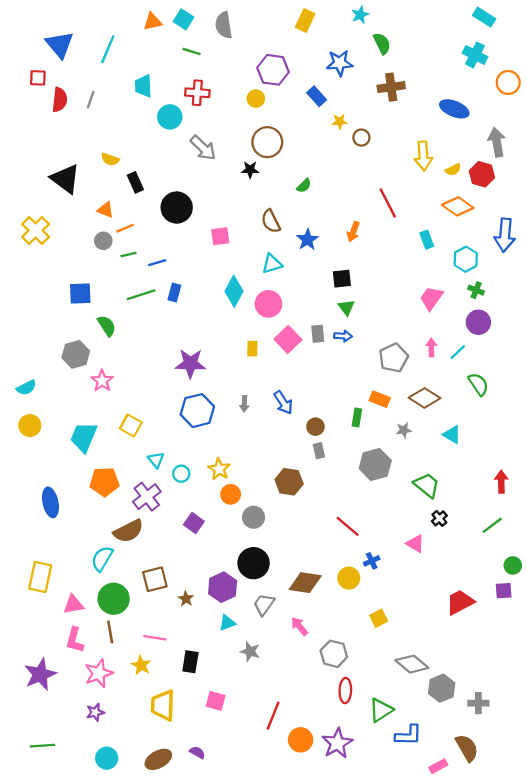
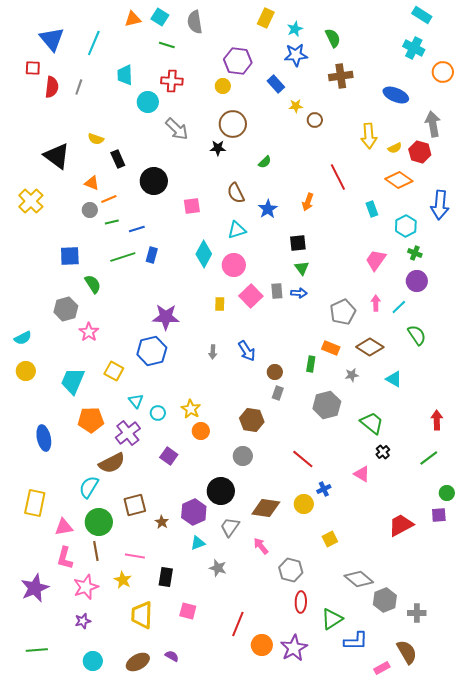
cyan star: (360, 15) -> (295, 29), moved
blue hexagon: (197, 411) -> (152, 351), moved
gray rectangle: (319, 451) -> (278, 393), turned 32
gray circle: (254, 517) -> (243, 456), moved

